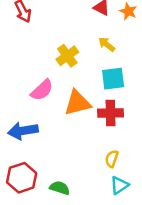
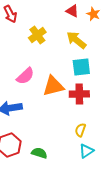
yellow arrow: (107, 44) -> (76, 40), size x1.5
yellow cross: (67, 56) -> (37, 35), moved

